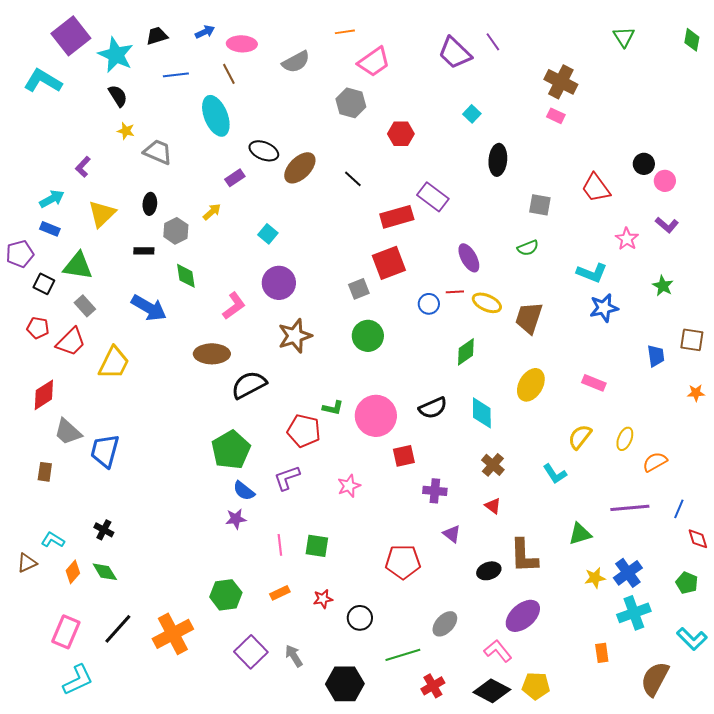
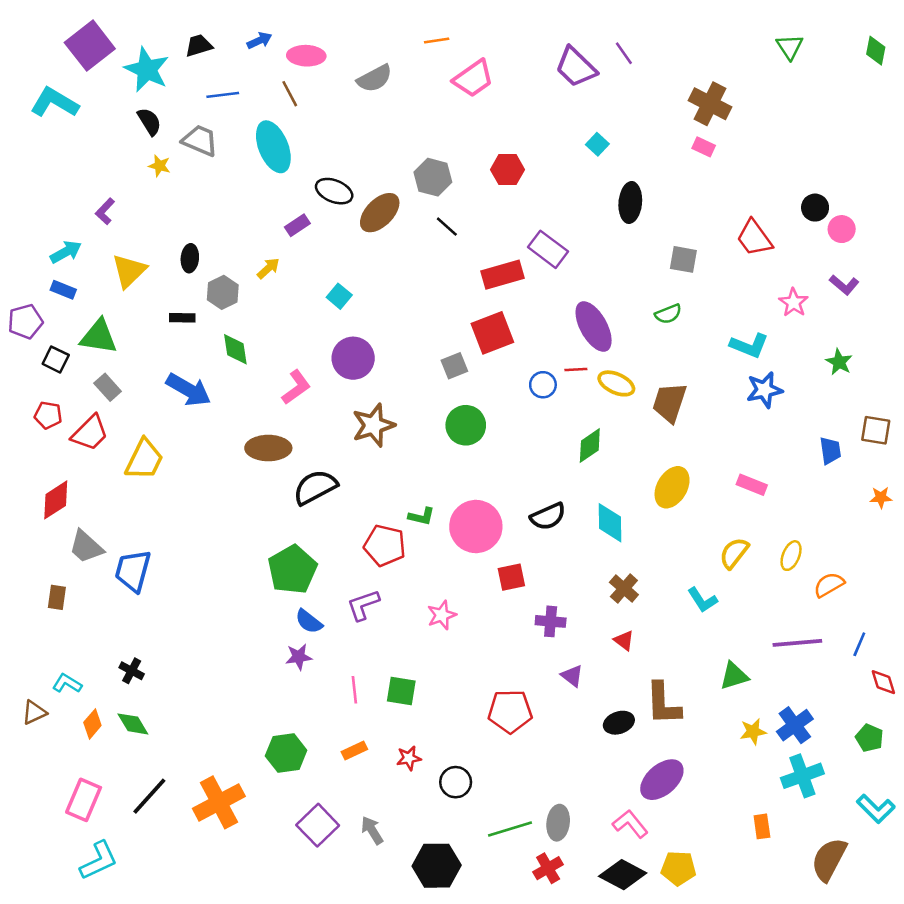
gray hexagon: (351, 103) -> (433, 177), moved
gray trapezoid: (158, 152) -> (200, 140), moved
purple ellipse: (469, 258) -> (594, 327), size x1.4
gray ellipse: (445, 624) -> (558, 823), moved, turned -36

